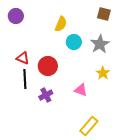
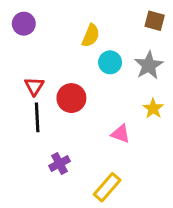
red triangle: (23, 58) -> (34, 86), turned 40
purple cross: (46, 95) -> (59, 163), moved
yellow rectangle: (89, 126) -> (107, 187), moved

